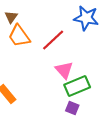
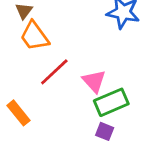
red line: (53, 40) -> (54, 72), moved

